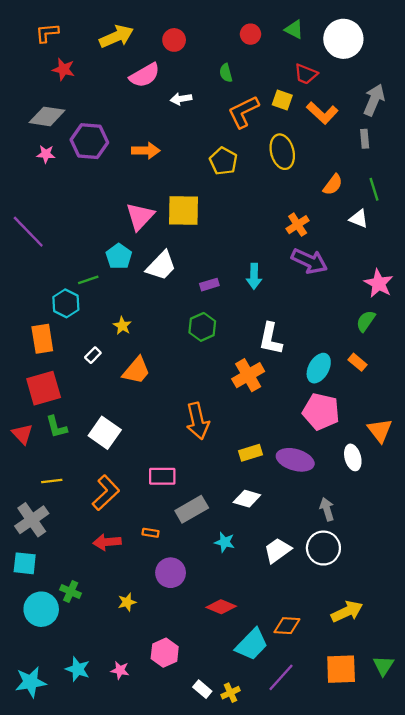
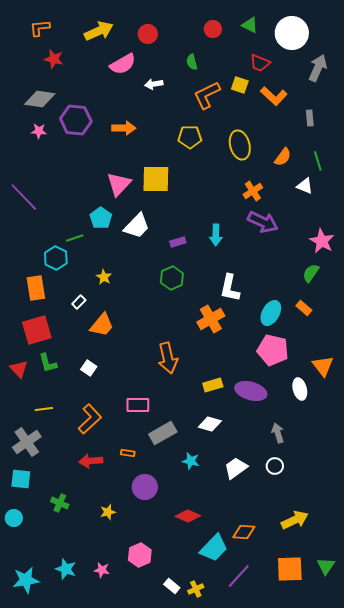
gray arrow: (374, 100) -> (318, 68), moved
yellow ellipse: (282, 152) -> (240, 145), moved
yellow pentagon: (223, 161) -> (190, 137), turned -30
orange trapezoid: (136, 370) -> (102, 325), moved
white square: (105, 433) -> (89, 368), size x0.6
white circle: (323, 548) -> (275, 466), size x0.6
cyan circle: (41, 609) -> (14, 518), moved, size x0.6

